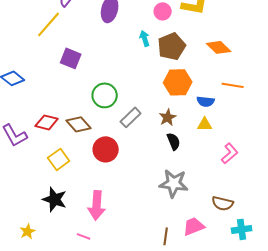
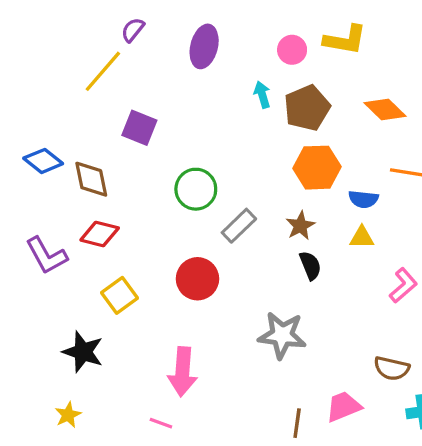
brown diamond: (79, 124) -> (91, 179), moved, turned 30
gray star: (174, 183) -> (282, 335), moved
black star: (55, 199) -> (83, 352), moved

